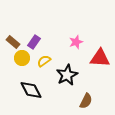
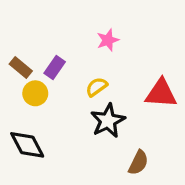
pink star: (76, 42) -> (108, 40), moved
yellow semicircle: (44, 61) -> (97, 87), moved
black diamond: (31, 90) -> (27, 145), moved

